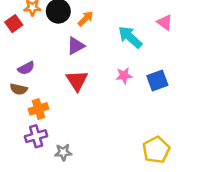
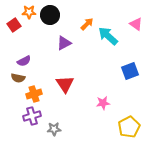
orange arrow: (86, 19) -> (87, 24), moved
pink star: (124, 76) -> (103, 103), moved
red triangle: (77, 80) -> (65, 84), moved

